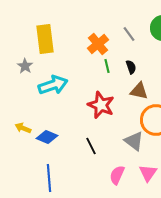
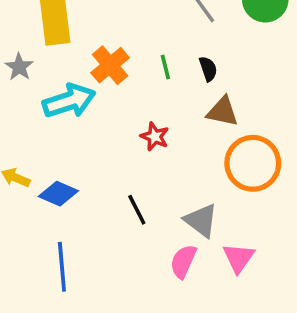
orange cross: (98, 44) -> (110, 65), moved
red star: (101, 105) -> (155, 137), size x0.6
gray triangle: (134, 141) -> (201, 220), moved

